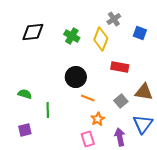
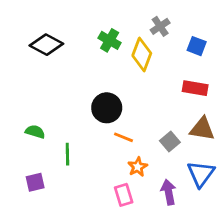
black diamond: (33, 32) -> (46, 45), turned 35
green cross: (72, 36) -> (110, 40), moved
red rectangle: (120, 67) -> (195, 88), moved

